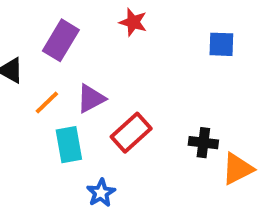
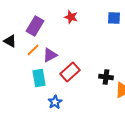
blue square: (221, 44) -> (114, 18), moved
orange line: (47, 102) -> (33, 50), moved

